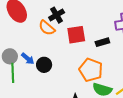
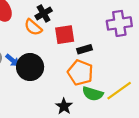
black rectangle: (102, 42) -> (84, 49), moved
black circle: (44, 65) -> (30, 67), size x1.6

